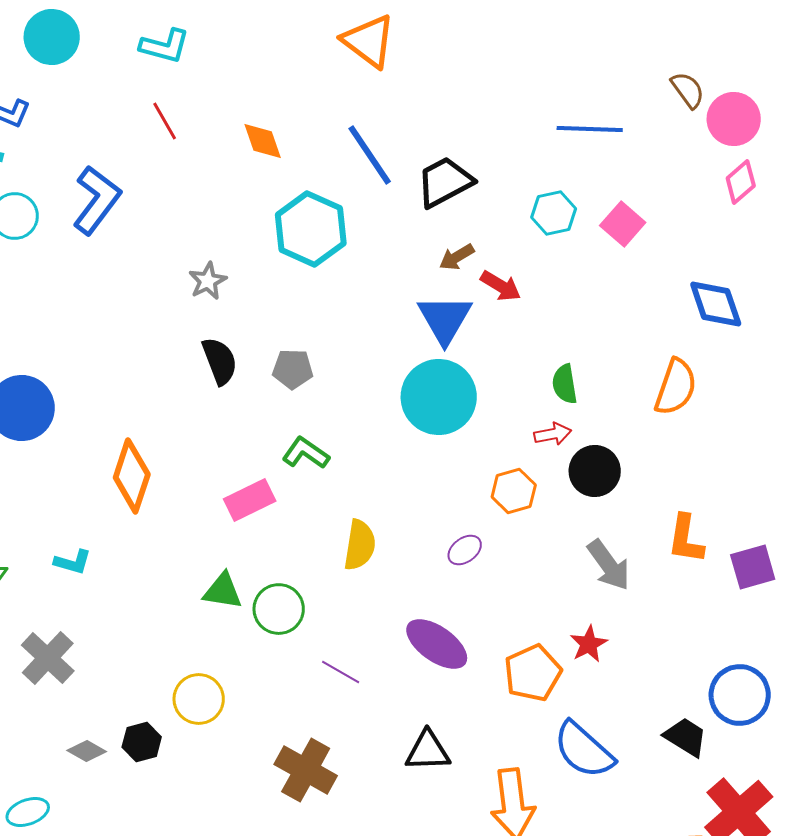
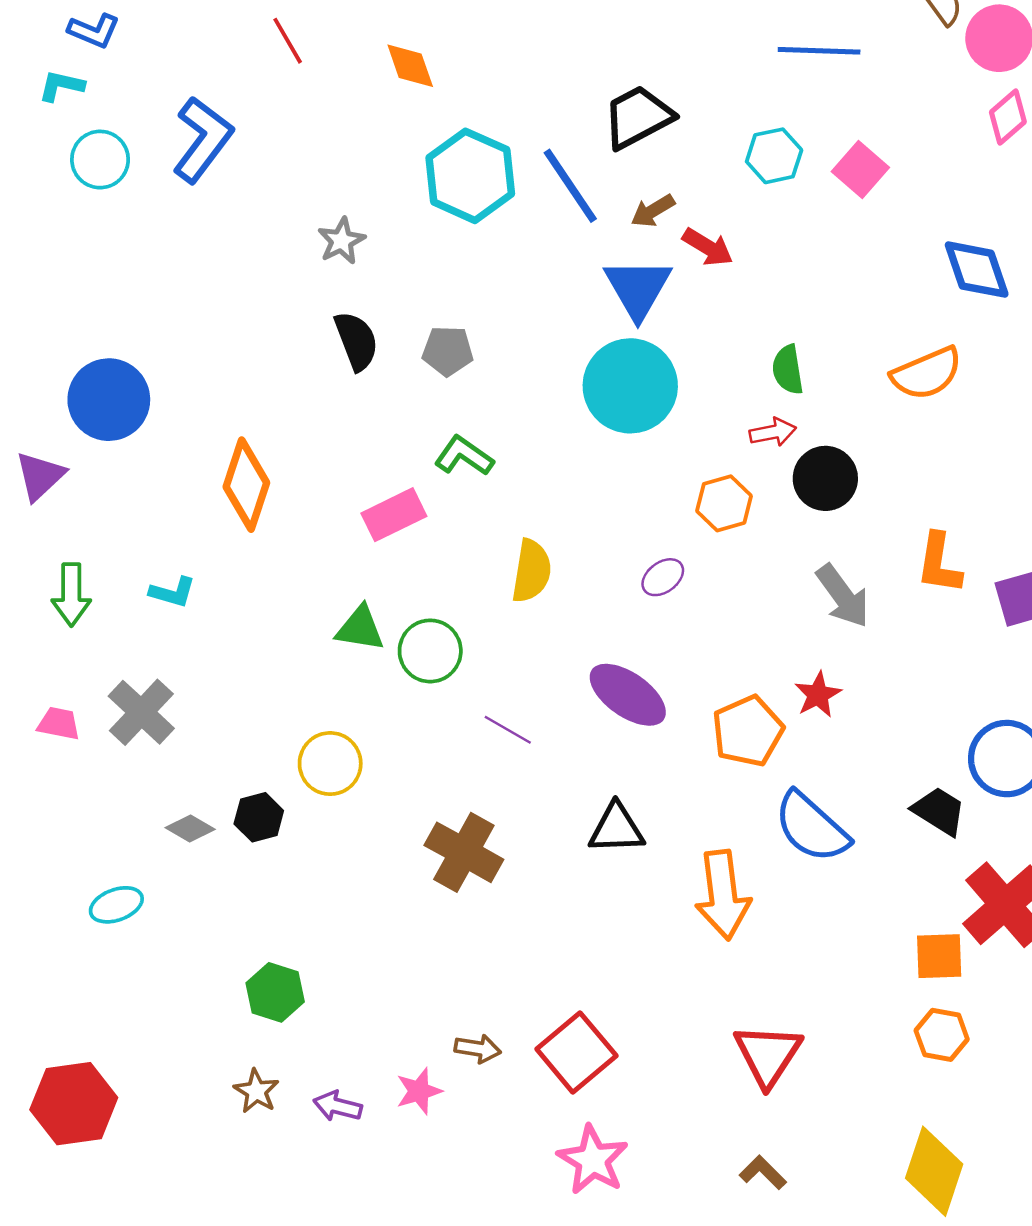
blue line: (370, 155) -> (570, 186), moved
orange semicircle: (676, 387) -> (927, 373), turned 48

